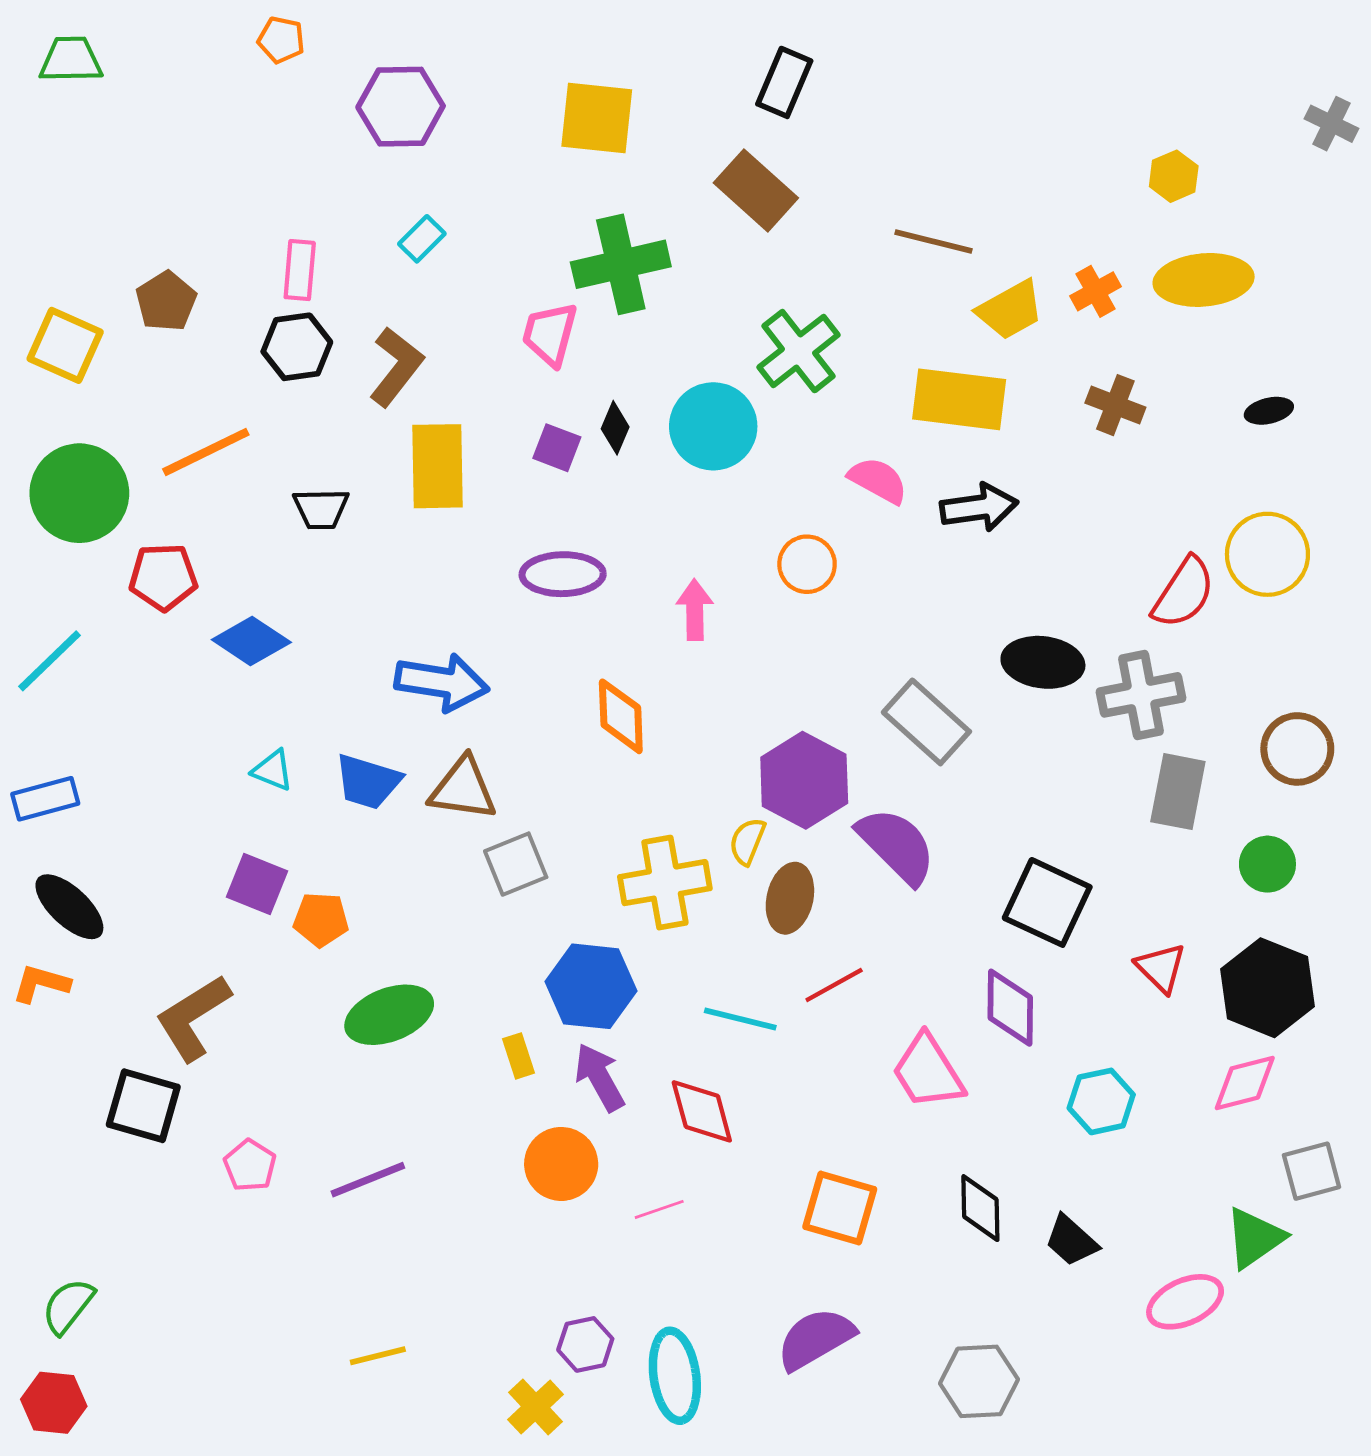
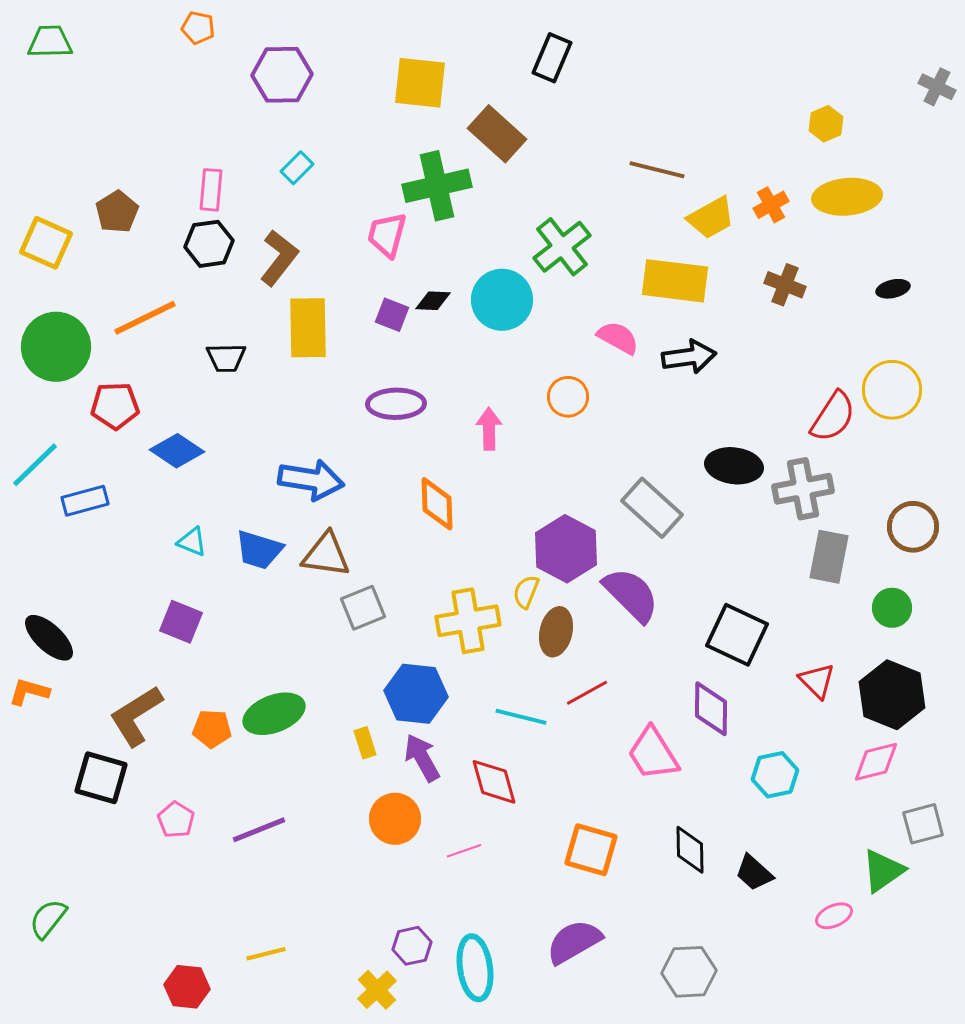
brown rectangle: (756, 190) -> (497, 134), moved
black diamond: (615, 428) -> (433, 301), turned 69
blue rectangle: (45, 799) -> (85, 501), moved
orange pentagon: (321, 920) -> (212, 729), moved
pink ellipse: (1185, 1302) -> (834, 916), size x0.7
red hexagon: (54, 1403) -> (187, 987), moved

